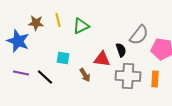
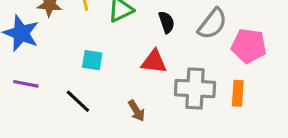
black semicircle: (121, 50) -> (167, 22), moved
brown arrow: (85, 75) -> (136, 111), moved
black line: (45, 77) -> (78, 101), moved

